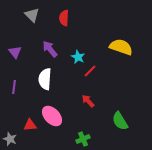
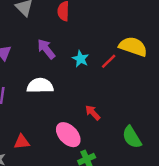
red line: (90, 71) -> (109, 61), moved
white semicircle: (45, 79) -> (40, 86), turned 85
pink ellipse: (52, 116) -> (68, 135), moved

